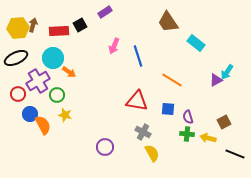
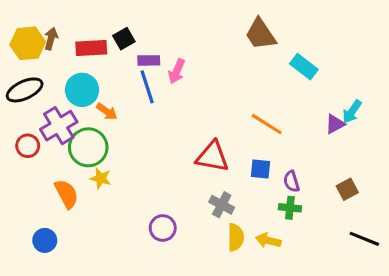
purple rectangle: (105, 12) -> (149, 60), moved, turned 32
blue line: (138, 56) -> (147, 87), moved
green circle: (57, 95) -> (88, 147), size x1.6
blue circle: (30, 114) -> (45, 240), moved
yellow arrow: (208, 138) -> (268, 240), moved
yellow semicircle: (152, 153) -> (236, 237), turned 30

